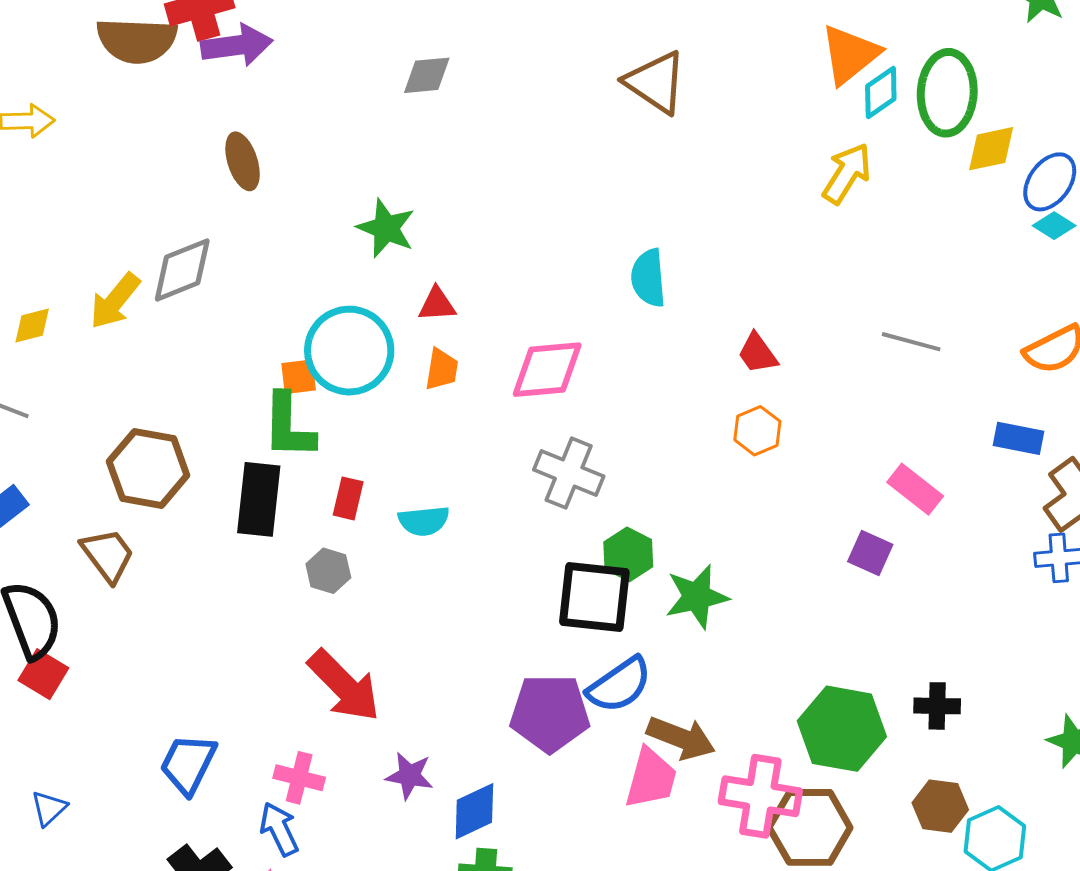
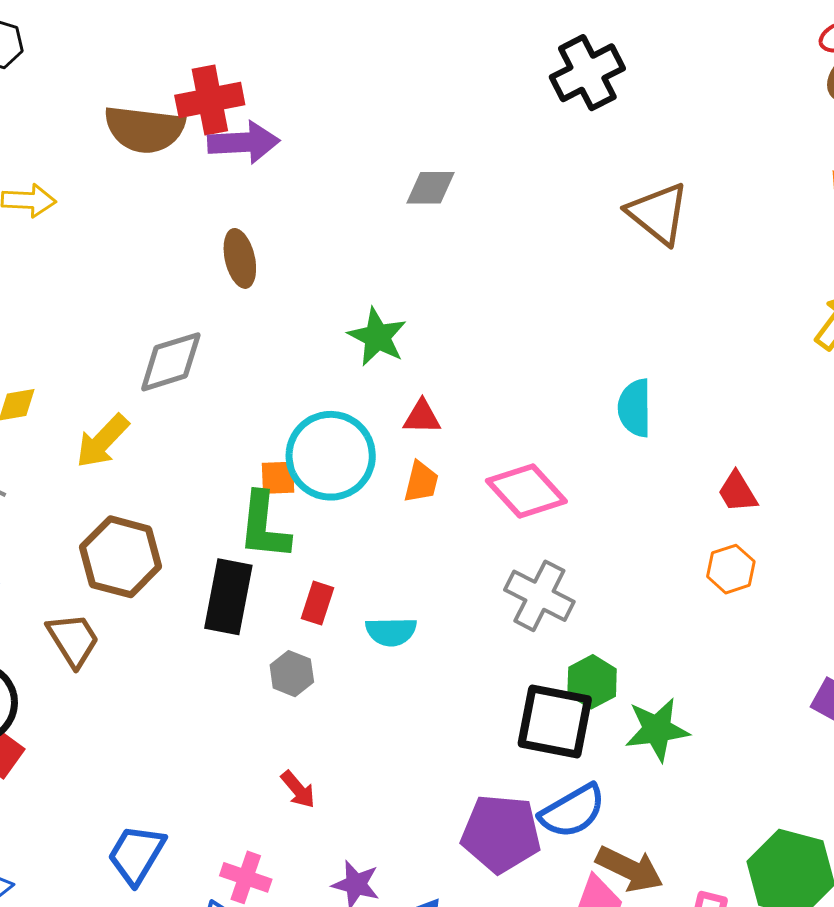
yellow arrow: (115, 301) -> (102, 441), moved
pink diamond: (547, 370) -> (526, 491), turned 48
red arrow: (344, 686) -> (298, 789), size x0.5

